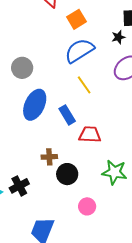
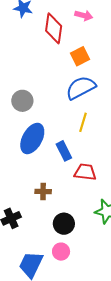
yellow line: (84, 85) -> (83, 122), turned 48
black circle: (67, 174) -> (64, 224), moved
pink circle: (87, 206) -> (61, 252), moved

